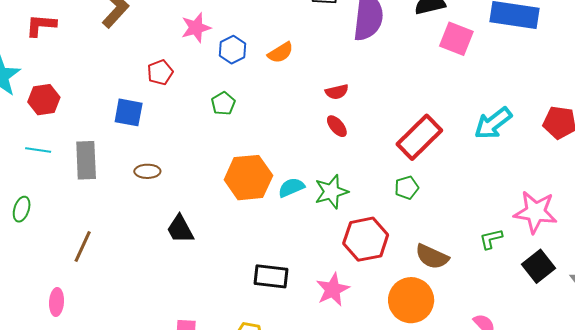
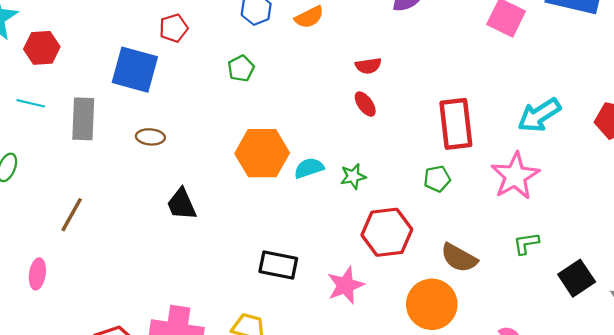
blue square: (129, 112) -> (135, 70), size x1.4
red rectangle: (419, 137) -> (456, 124), turned -57
green star: (331, 192) -> (353, 176), size x0.7
pink star: (536, 212) -> (515, 176), moved, turned 30

